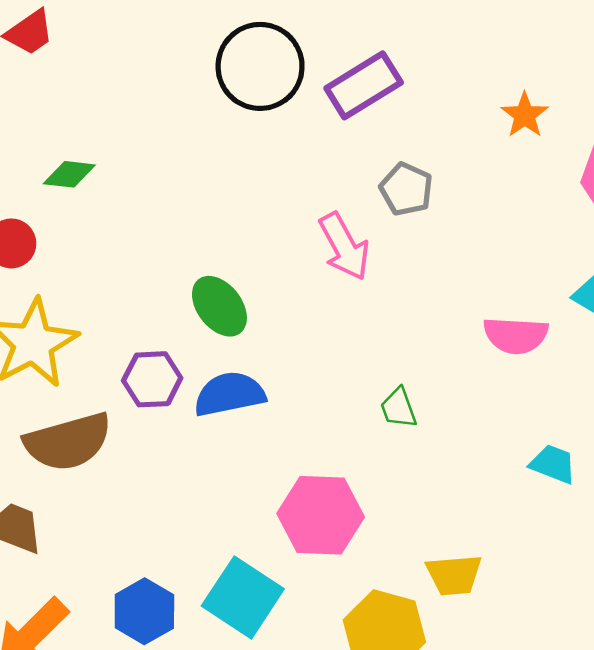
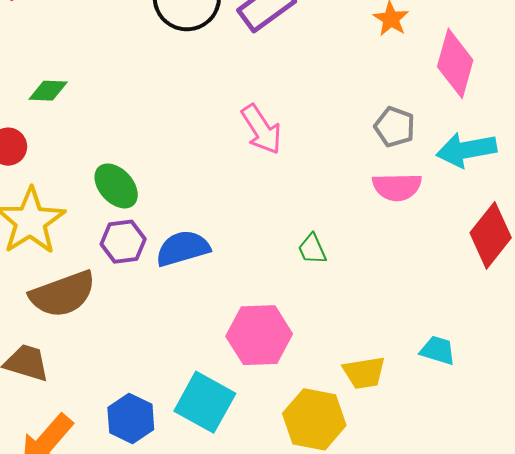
gray pentagon: (406, 189) -> (395, 127), moved
green ellipse: (219, 306) -> (116, 186), moved
cyan trapezoid: (553, 464) -> (438, 350), moved

